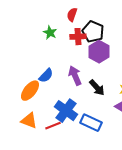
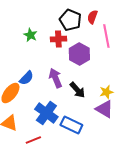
red semicircle: (72, 15) -> (92, 17), moved
black pentagon: (93, 32) -> (70, 20), moved
red line: (53, 126) -> (33, 140), moved

